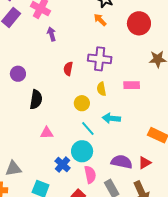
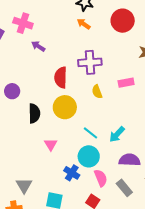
purple arrow: (52, 34) -> (38, 46), turned -32
red semicircle: (68, 69) -> (61, 77), size x1.5
yellow circle: (82, 103) -> (65, 107), moved, size x1.5
cyan arrow: (111, 118) -> (117, 134), moved, turned -42
pink triangle: (47, 133) -> (51, 144), turned -48
gray triangle: (13, 169) -> (24, 185), turned -42

